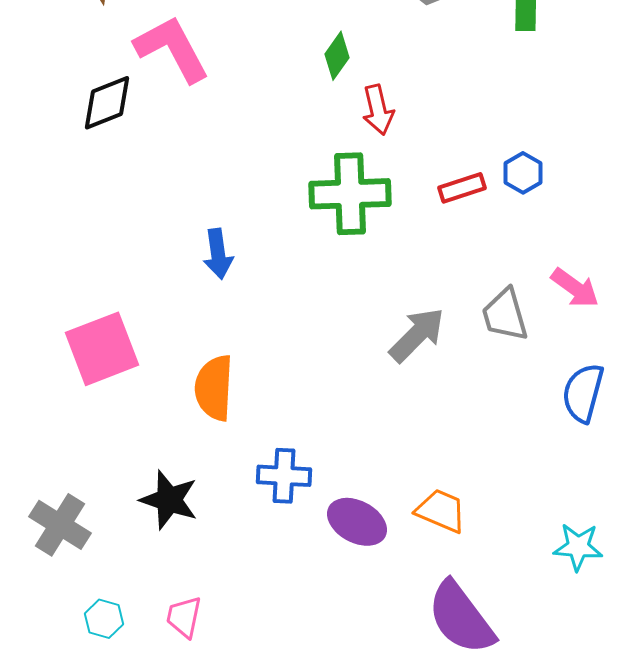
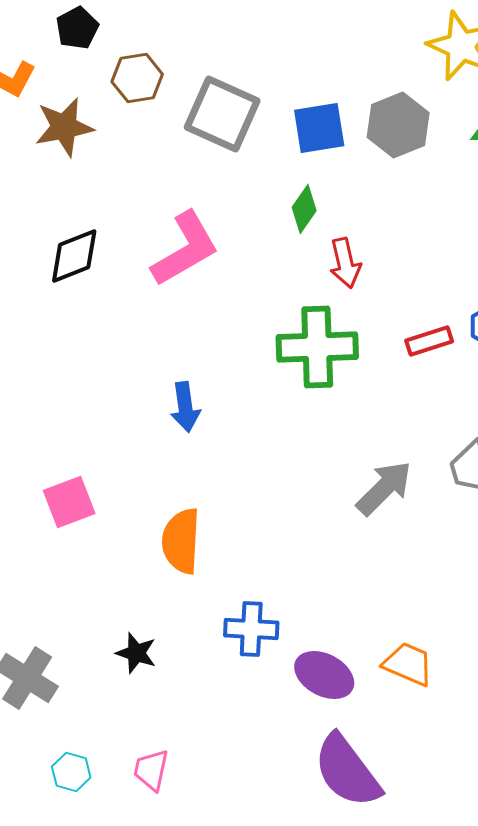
pink L-shape: (172, 49) -> (185, 249), moved, turned 88
pink square: (102, 349) -> (69, 502), size x0.7
black star: (169, 500) -> (136, 653), size x0.7
purple semicircle: (461, 618) -> (347, 771), moved

